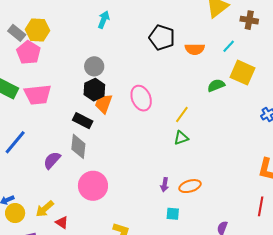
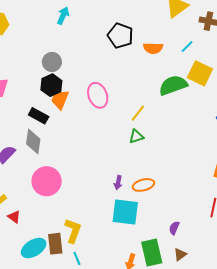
green semicircle: (216, 85) -> (173, 85), size x1.6
cyan square: (173, 214) -> (125, 212), size x2.0

